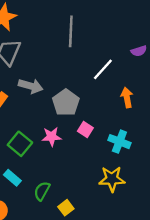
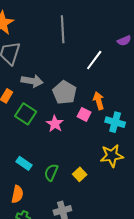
orange arrow: (127, 97) -> (99, 101), moved
pink star: (52, 137) -> (55, 124), turned -30
green square: (20, 144) -> (26, 114), moved
yellow square: (66, 208) -> (80, 174), moved

